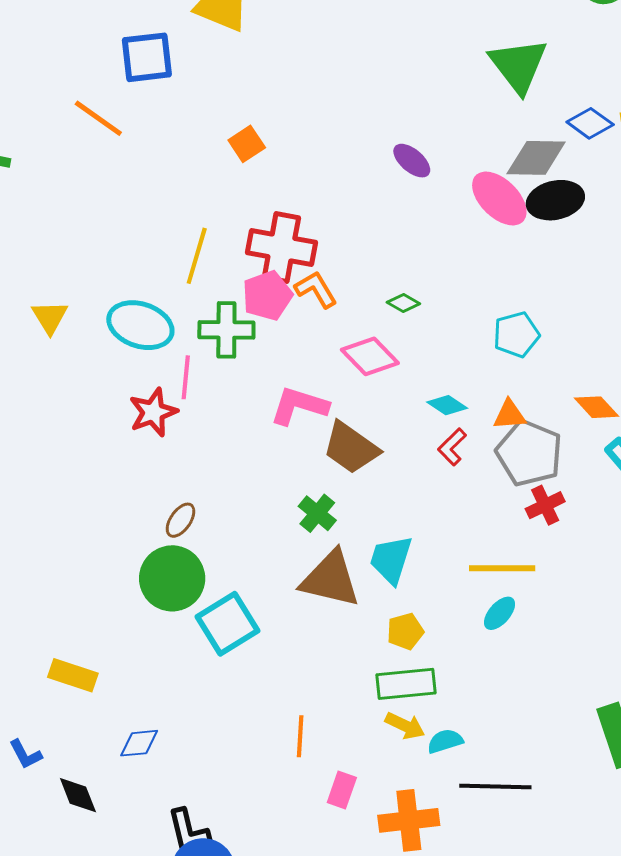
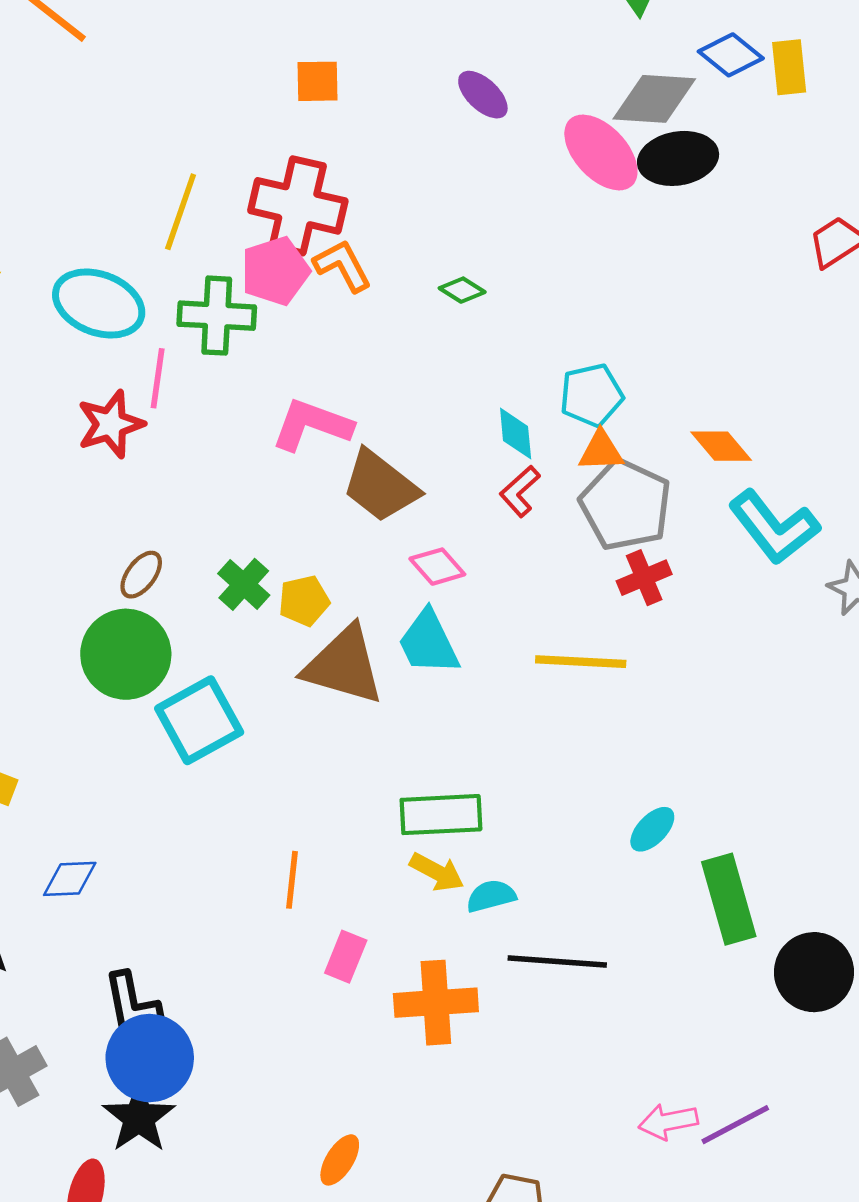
orange square: (247, 144) -> (317, 81), moved, turned 30
cyan pentagon: (516, 335) -> (591, 395), moved
pink diamond: (370, 356) -> (437, 567), moved, size x0.7
cyan diamond: (447, 405) -> (516, 434), turned 48
green cross: (317, 513) -> (244, 584), moved
cyan trapezoid: (391, 560) -> (428, 643), turned -46
cyan ellipse: (500, 613) -> (652, 829), moved
yellow pentagon: (405, 631) -> (304, 601), moved

